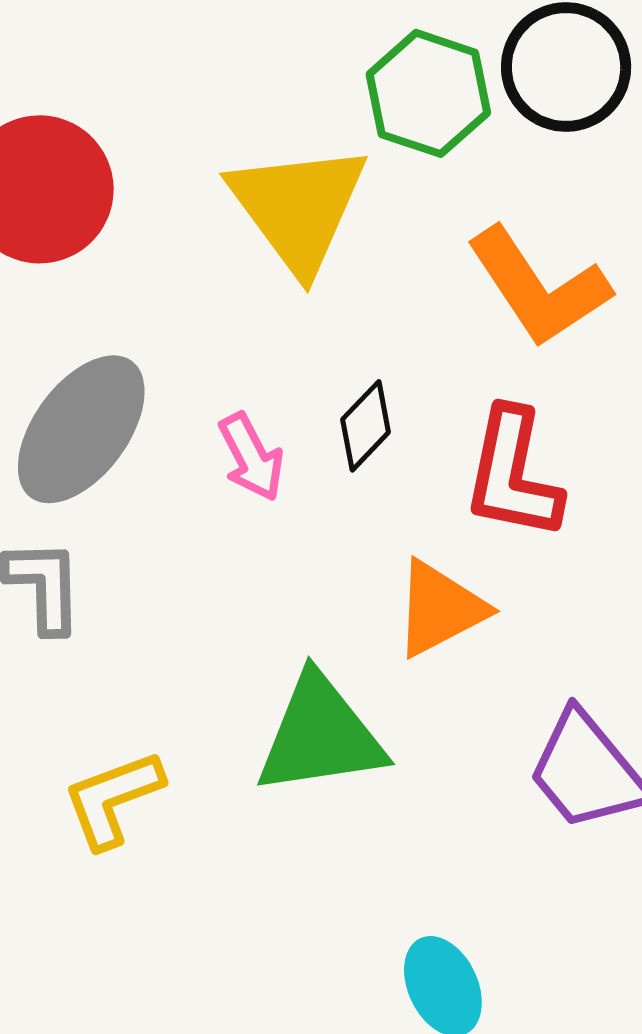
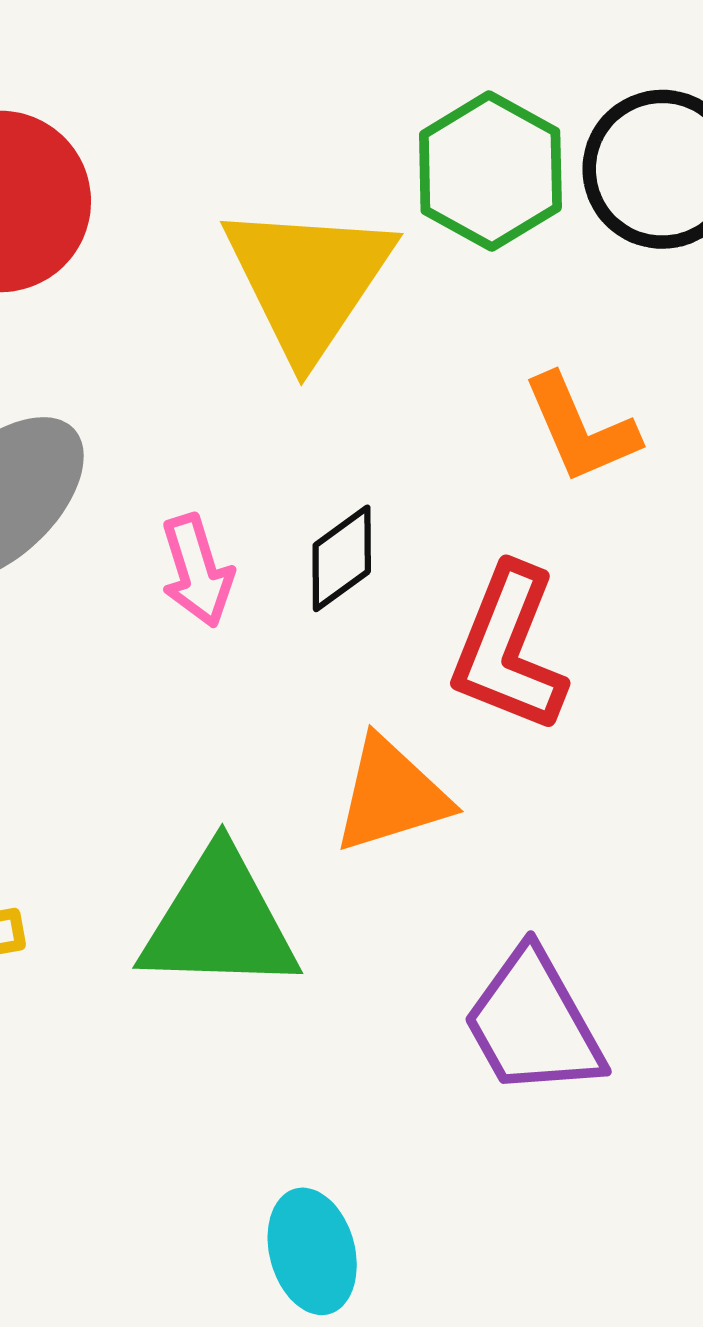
orange L-shape: (538, 287) -> (581, 429), size x0.7

